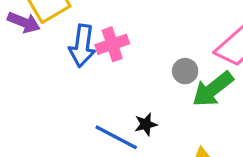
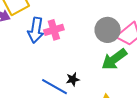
gray circle: (185, 71) -> (108, 30), moved, size x1.6

